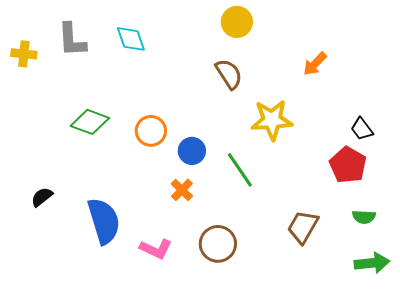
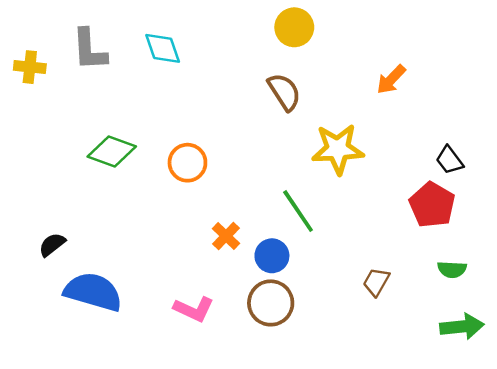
blue circle: (192, 151) -> (272, 256), moved
blue semicircle: (104, 221) -> (93, 292), moved, turned -57
brown trapezoid: (303, 227) -> (376, 282), size x0.7

